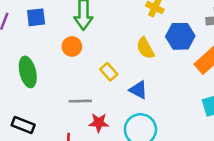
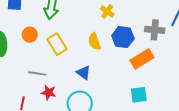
orange circle: (72, 46) -> (30, 35), moved
yellow rectangle: (109, 72) -> (57, 44), moved, size x1.5

